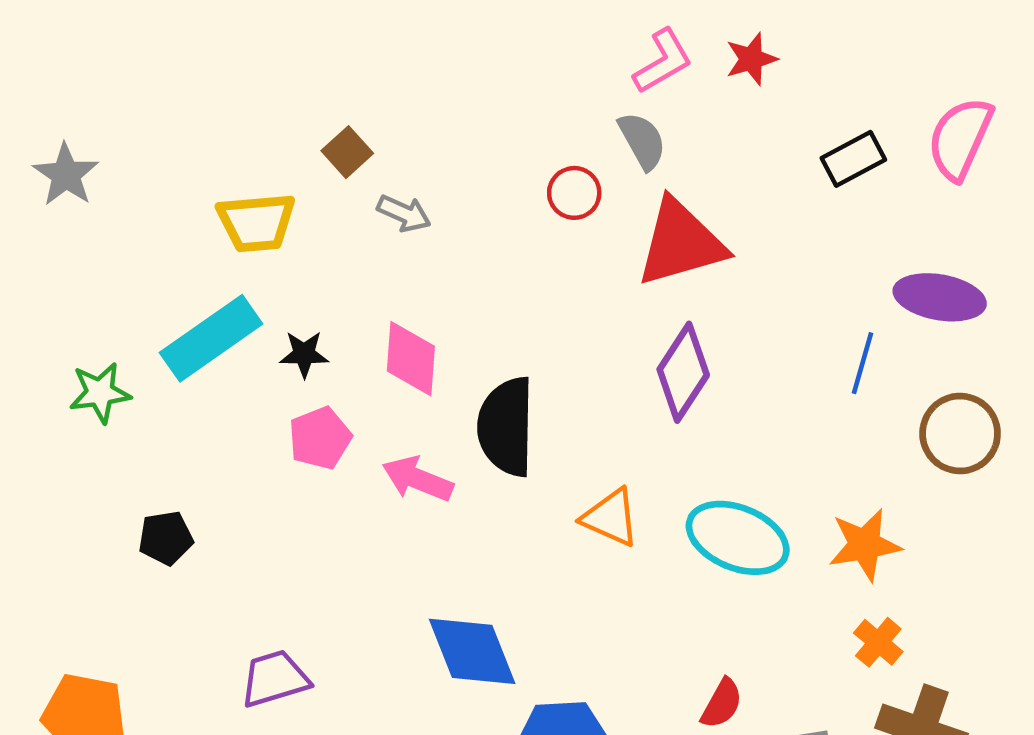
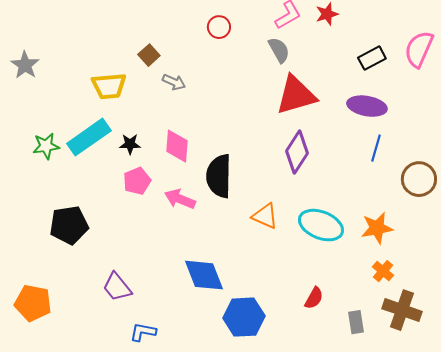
red circle: (574, 193) -> (219, 27), moved
purple ellipse: (940, 297) -> (367, 106), moved
green star: (100, 393) -> (46, 146), moved
black pentagon: (166, 538) -> (69, 225), size x1.6
purple trapezoid: (275, 679) -> (117, 287), turned -112

